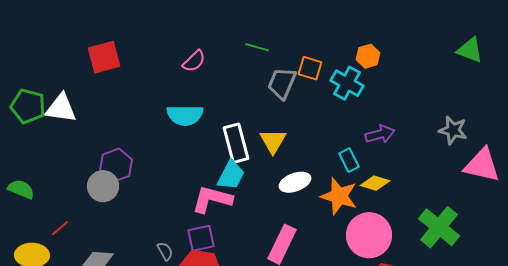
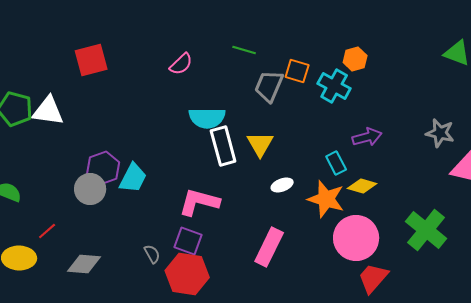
cyan semicircle: (185, 115) -> (207, 118), moved
cyan trapezoid: (231, 175) -> (133, 178), moved
white ellipse: (295, 182) -> (282, 185), size x0.7
purple square: (201, 238) -> (188, 241), turned 32

